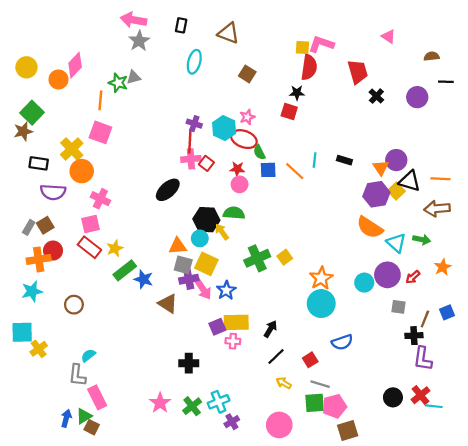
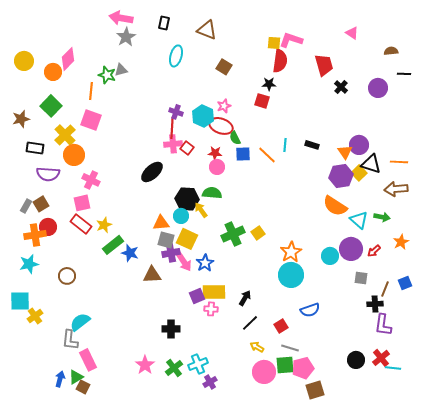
green square: (32, 113) -> (51, 106), moved
brown triangle: (168, 304) -> (152, 275), turned -36
cyan semicircle: (88, 355) -> (80, 322), size x1.5
pink circle: (279, 425) -> (264, 372), moved

